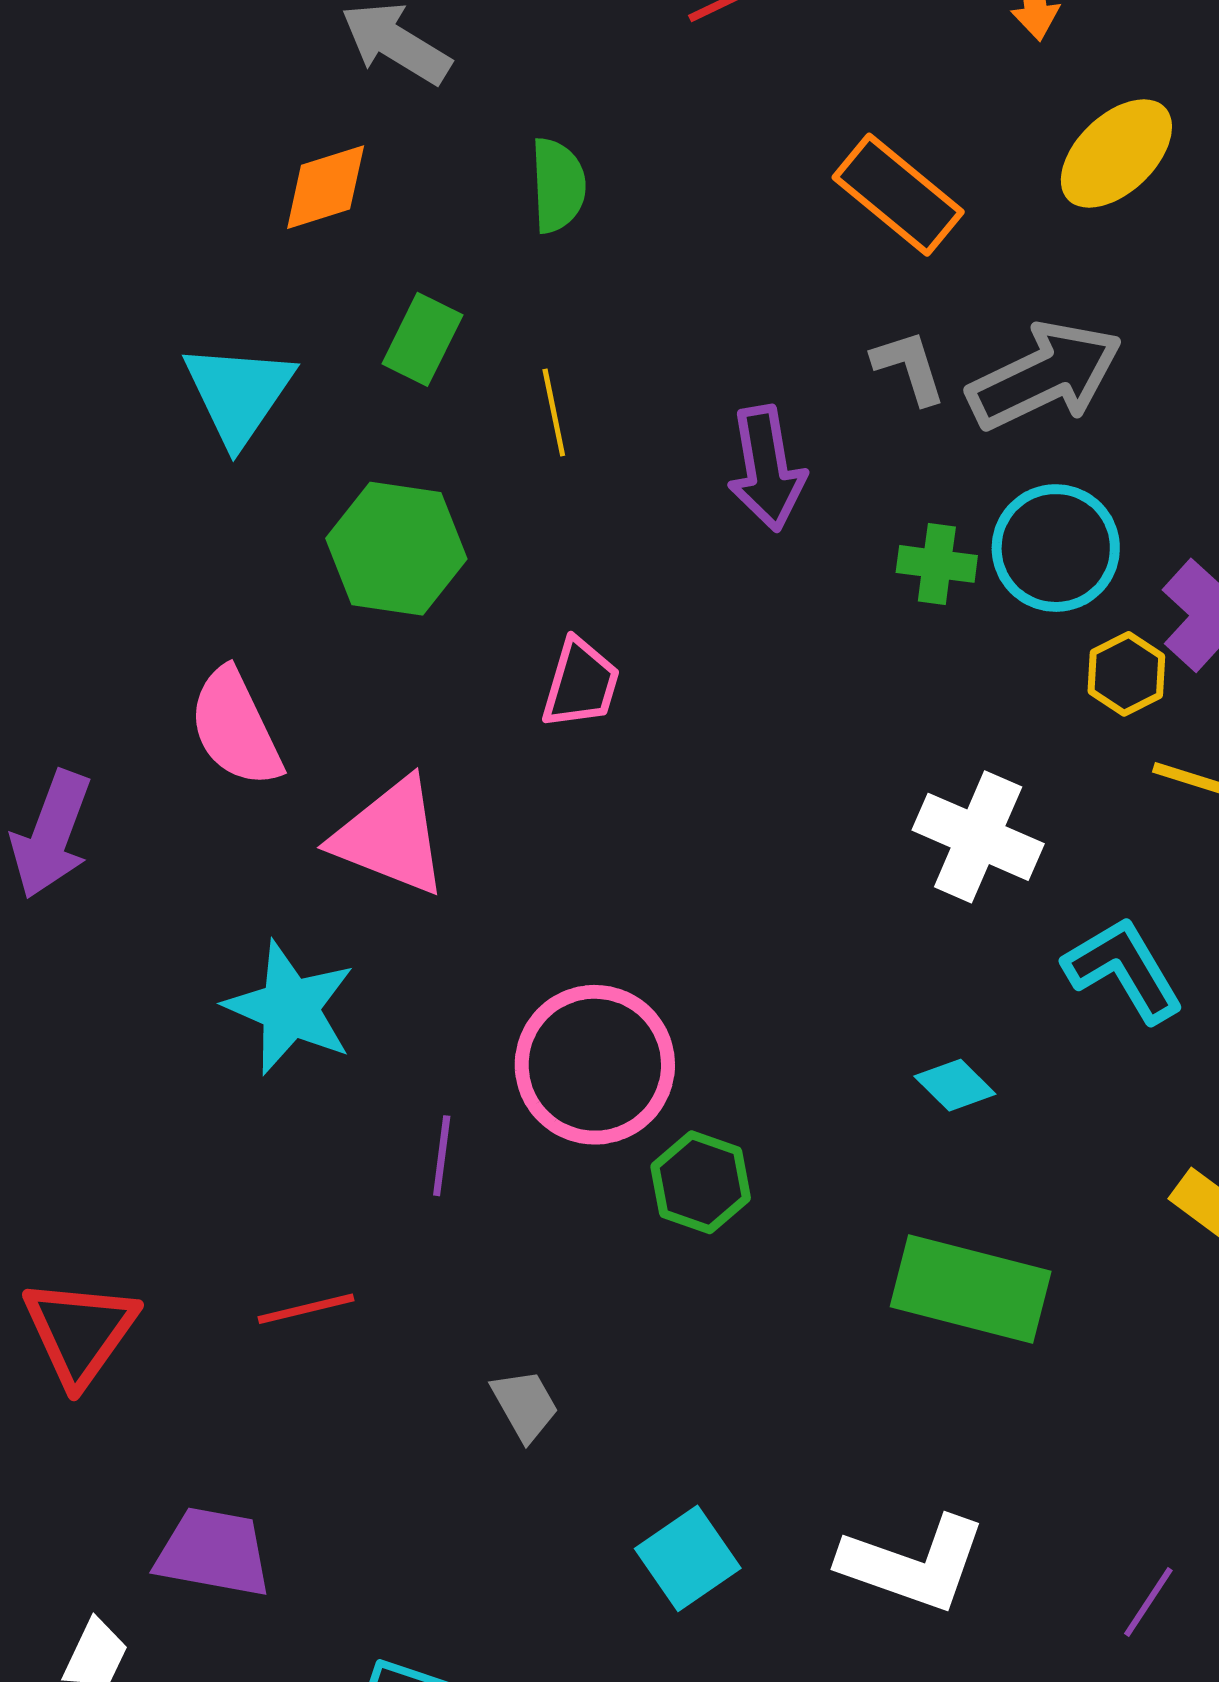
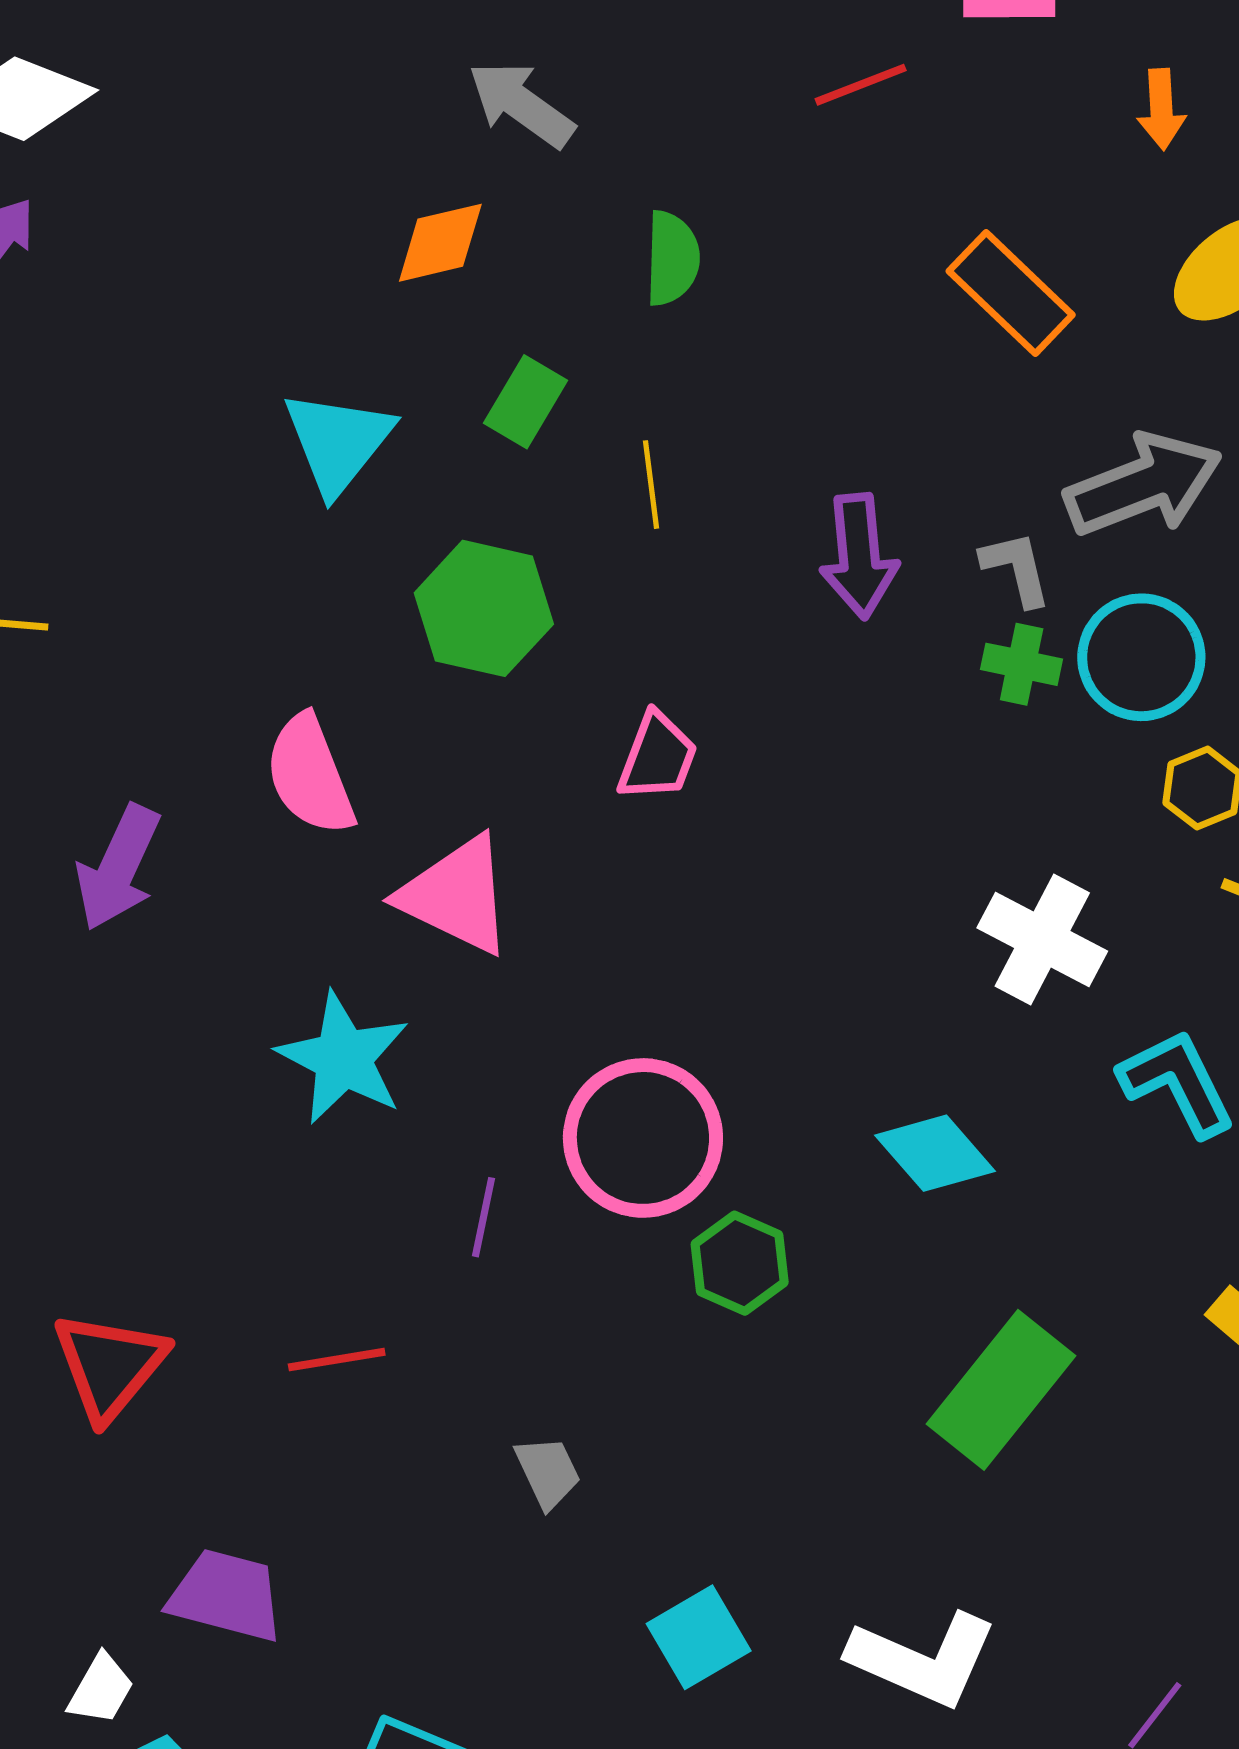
gray L-shape: (909, 367) -> (1016, 568), moved
cyan diamond: (955, 1085) -> (935, 1153), moved, size x1.5
green rectangle: (971, 1289) -> (1001, 1390), turned -70

